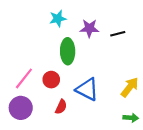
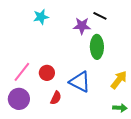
cyan star: (58, 19) -> (41, 17), moved
black line: (118, 34) -> (100, 16), moved, turned 40
green ellipse: (68, 51) -> (97, 47), moved

